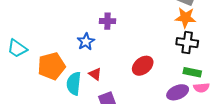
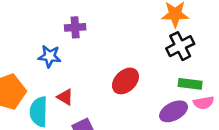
blue star: (86, 42) -> (50, 56), turned -30
black cross: (187, 43) -> (180, 46), turned -30

